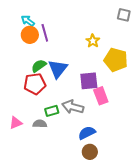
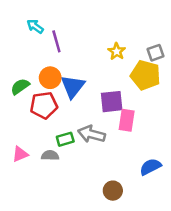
gray square: (124, 15) -> (155, 53), moved, turned -32
orange circle: (30, 35) -> (50, 78), moved
green semicircle: (39, 66) -> (20, 86), moved
pink rectangle: (101, 96) -> (127, 120), turned 30
blue semicircle: (87, 133) -> (150, 167), moved

